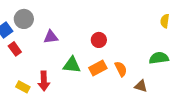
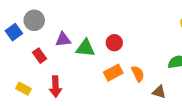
red rectangle: (15, 49) -> (40, 56), moved
green triangle: (72, 65) -> (85, 48), moved
yellow rectangle: (23, 87) -> (24, 89), moved

